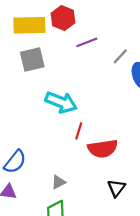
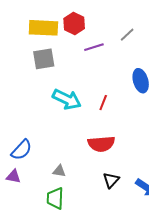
gray line: (120, 56) -> (127, 35), moved
red line: (79, 131) -> (103, 103), moved
gray triangle: (58, 182) -> (59, 171), turned 32

